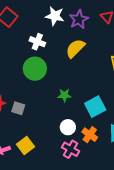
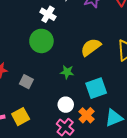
yellow semicircle: (75, 48) -> (91, 47), moved
gray square: (18, 108) -> (26, 82), moved

